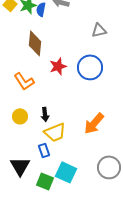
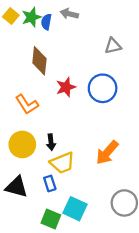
yellow circle: (20, 116) -> (22, 144), size x1.5
black triangle: (20, 166) -> (17, 187), moved, turned -45

